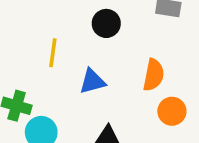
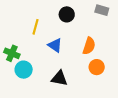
blue triangle: (92, 81) -> (55, 45), turned 42

